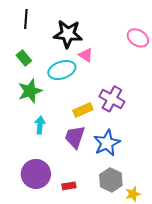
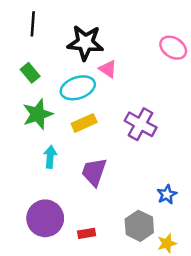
yellow rectangle: (83, 110) -> (84, 123), moved
blue star: (107, 143) -> (167, 194), moved, size x0.6

